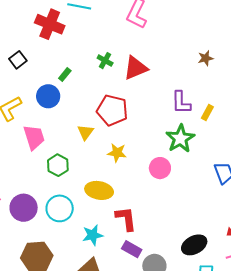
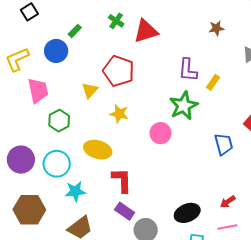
cyan star: (93, 235) -> (75, 191), moved

